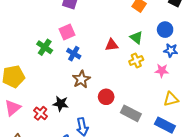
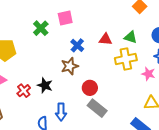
green triangle: (136, 38) -> (131, 37), turned -32
blue cross: (74, 54) -> (77, 45), moved
yellow cross: (136, 61) -> (126, 59), size x1.5
gray rectangle: (131, 113) -> (97, 108), moved

